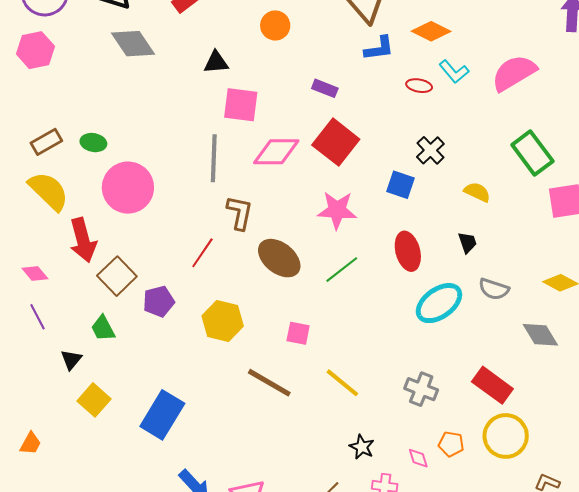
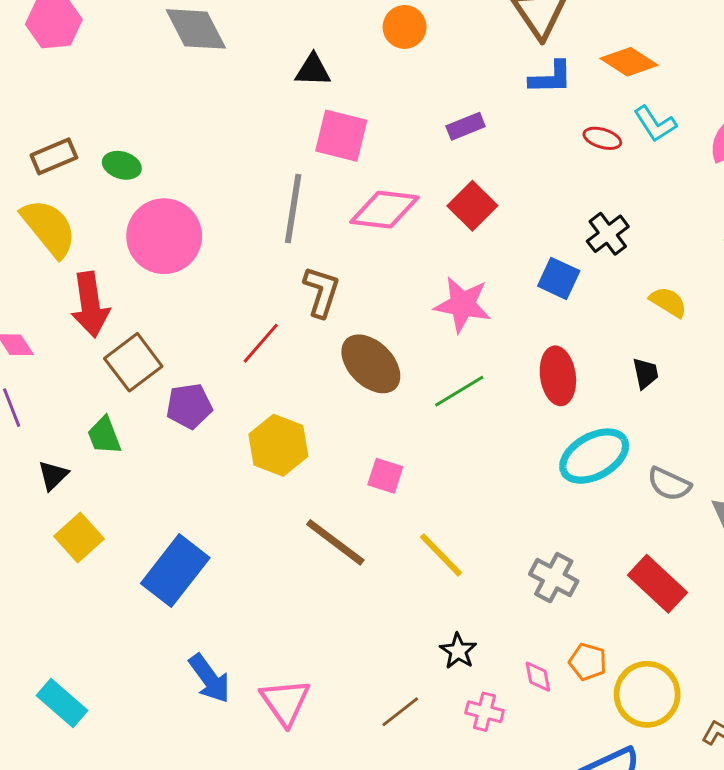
purple rectangle: (325, 88) -> (466, 126), turned -50
red square: (336, 142) -> (472, 206), size x0.7
gray semicircle: (494, 289) -> (669, 484), moved
yellow circle: (506, 436) -> (647, 694), moved

